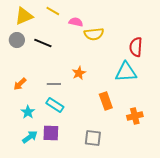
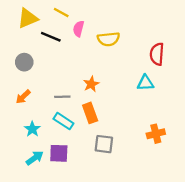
pink semicircle: (76, 22) -> (78, 29), moved, turned -88
gray circle: (17, 40) -> (24, 62), moved
black line: (43, 43) -> (51, 37), moved
cyan triangle: (126, 72) -> (145, 83), size x0.7
orange rectangle: (106, 101) -> (90, 113), moved
gray square: (93, 138) -> (104, 144), moved

